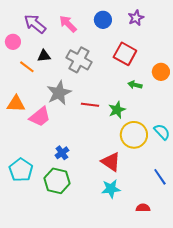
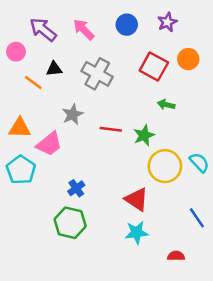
orange circle: (161, 72) -> (188, 59), moved
gray star: (59, 93) -> (73, 114), size x0.7
cyan pentagon: (21, 170) -> (21, 170), moved

